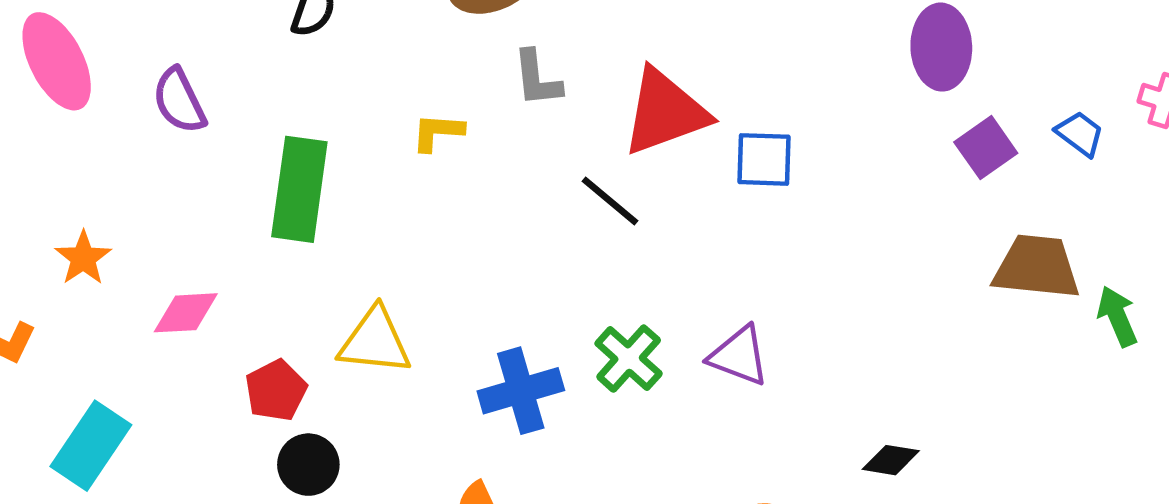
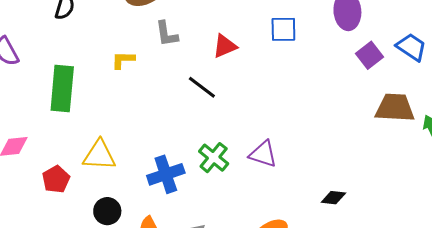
red triangle: (665, 112) -> (225, 46), size x0.6
blue trapezoid: (1080, 134) -> (411, 47), size x1.4
blue square: (764, 159) -> (283, 29), moved
black circle: (308, 465) -> (107, 211), moved

